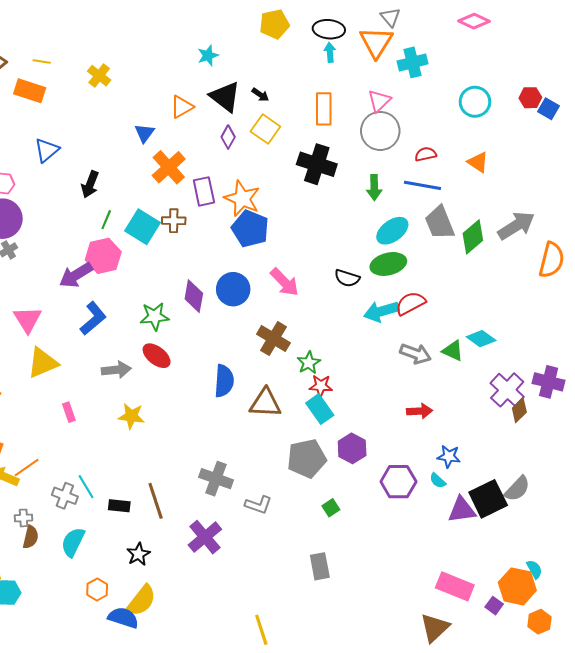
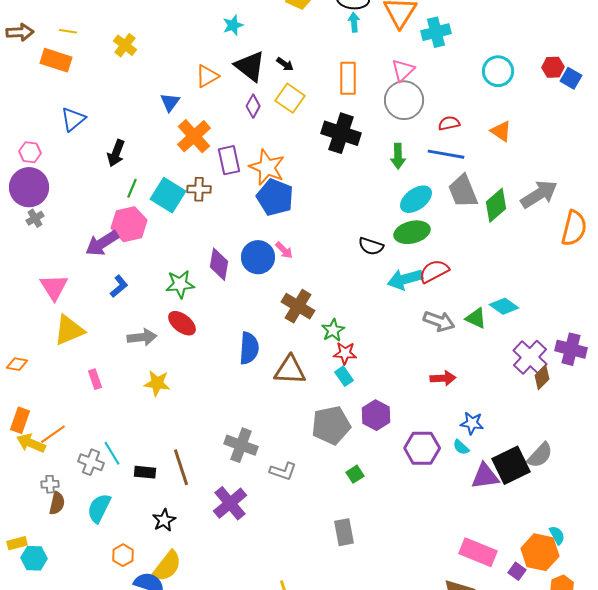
pink arrow: (285, 282) -> (284, 250), moved, size x0.6
blue L-shape: (93, 318) -> (119, 286), size x0.7
cyan rectangle: (320, 409) -> (344, 376), size x0.7

